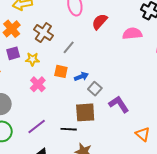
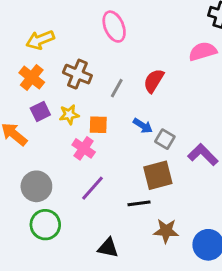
red semicircle: (100, 22) -> (154, 81), moved
orange square: (61, 71) -> (98, 125), moved
blue arrow: (81, 77) -> (143, 126), turned 64
purple line: (37, 127) -> (92, 188), moved

